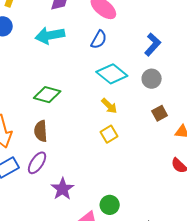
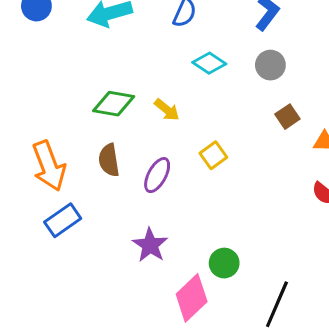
cyan diamond: (112, 74) -> (209, 63), size x0.7
yellow arrow: (109, 106) -> (167, 110), moved
purple ellipse: (37, 163) -> (157, 175), moved

